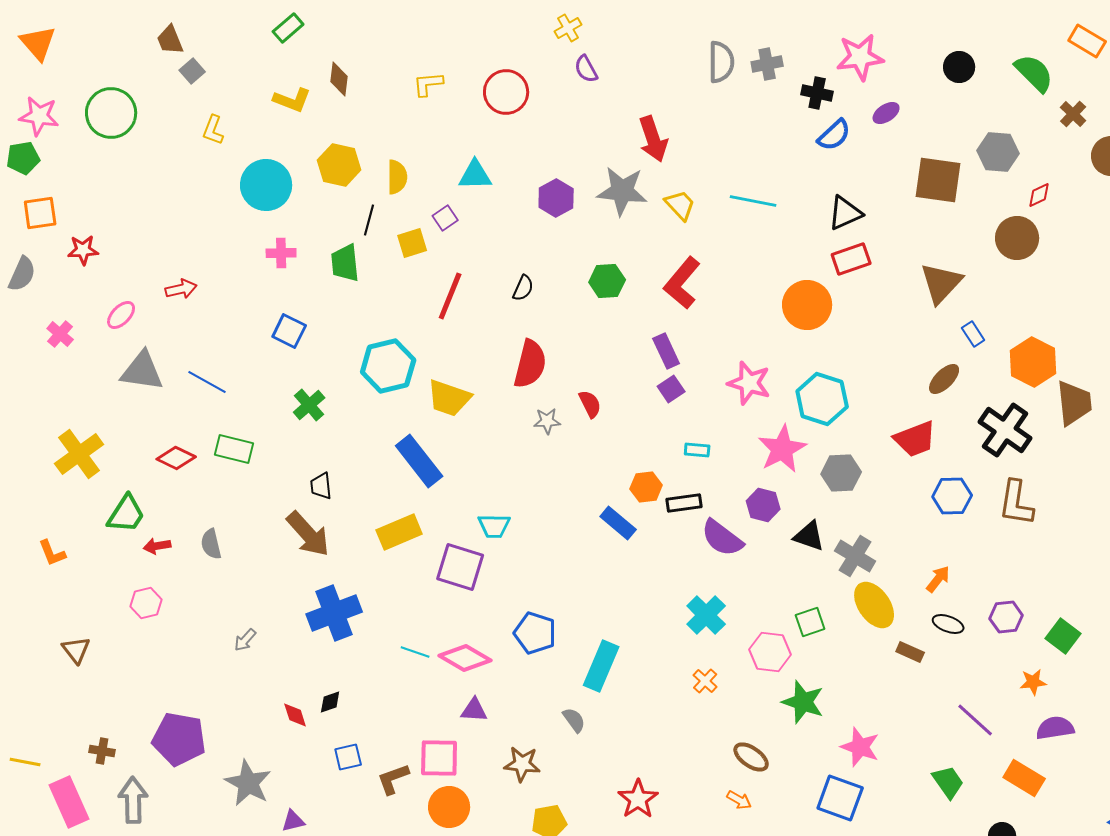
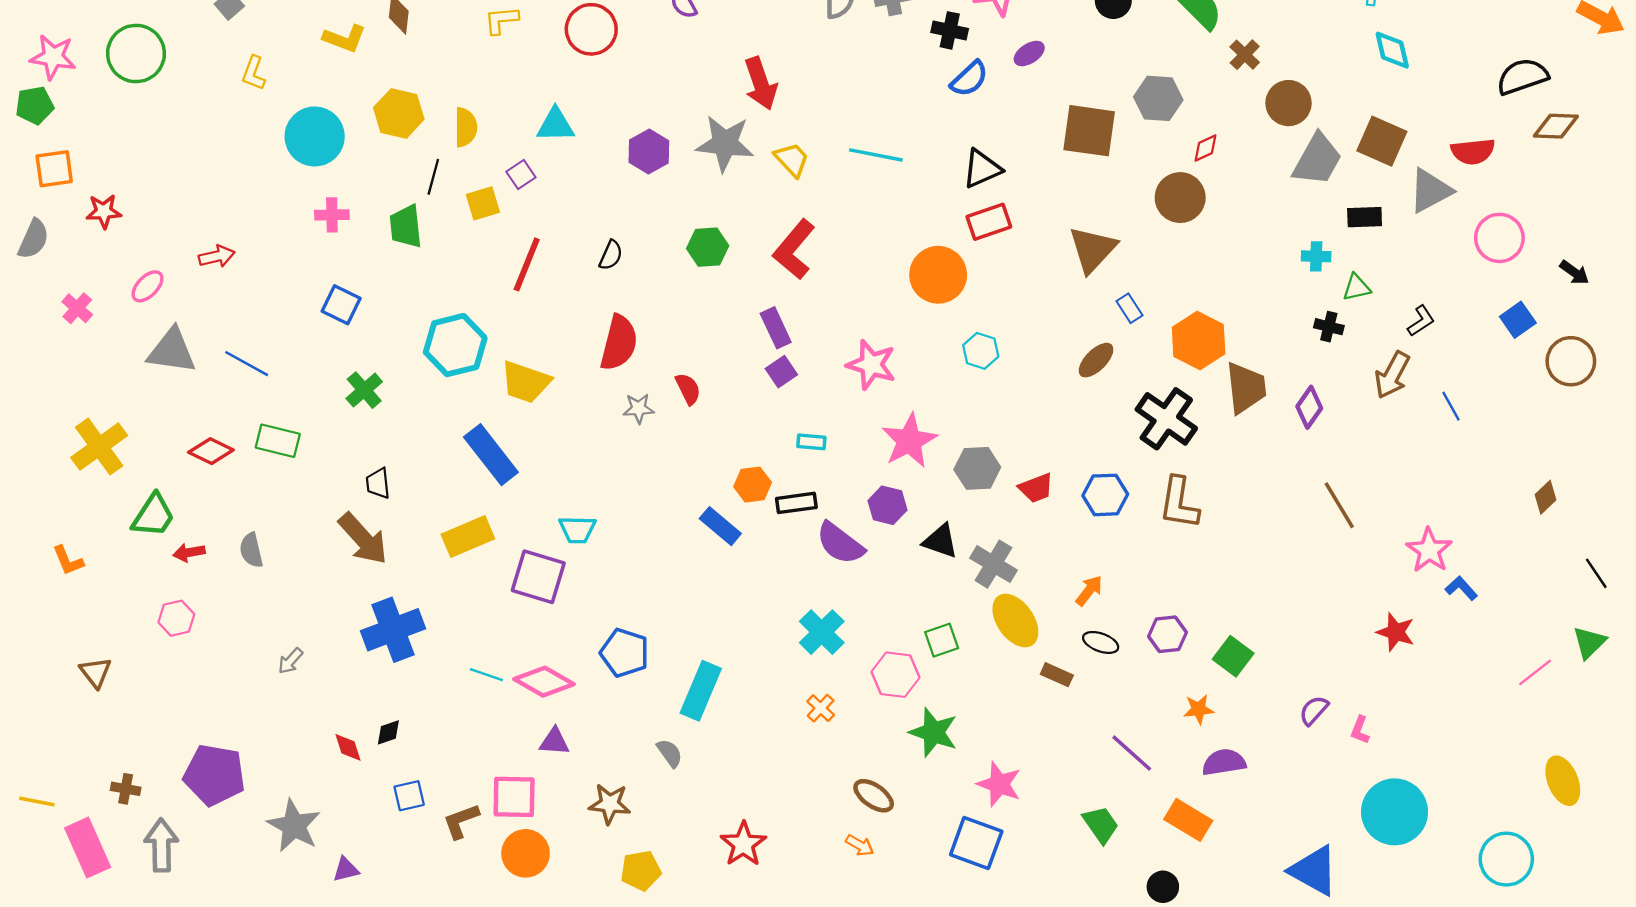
cyan hexagon: (822, 399) -> (981, 351), moved, size x0.6
red trapezoid: (915, 439) -> (1036, 488), moved, size x0.7

